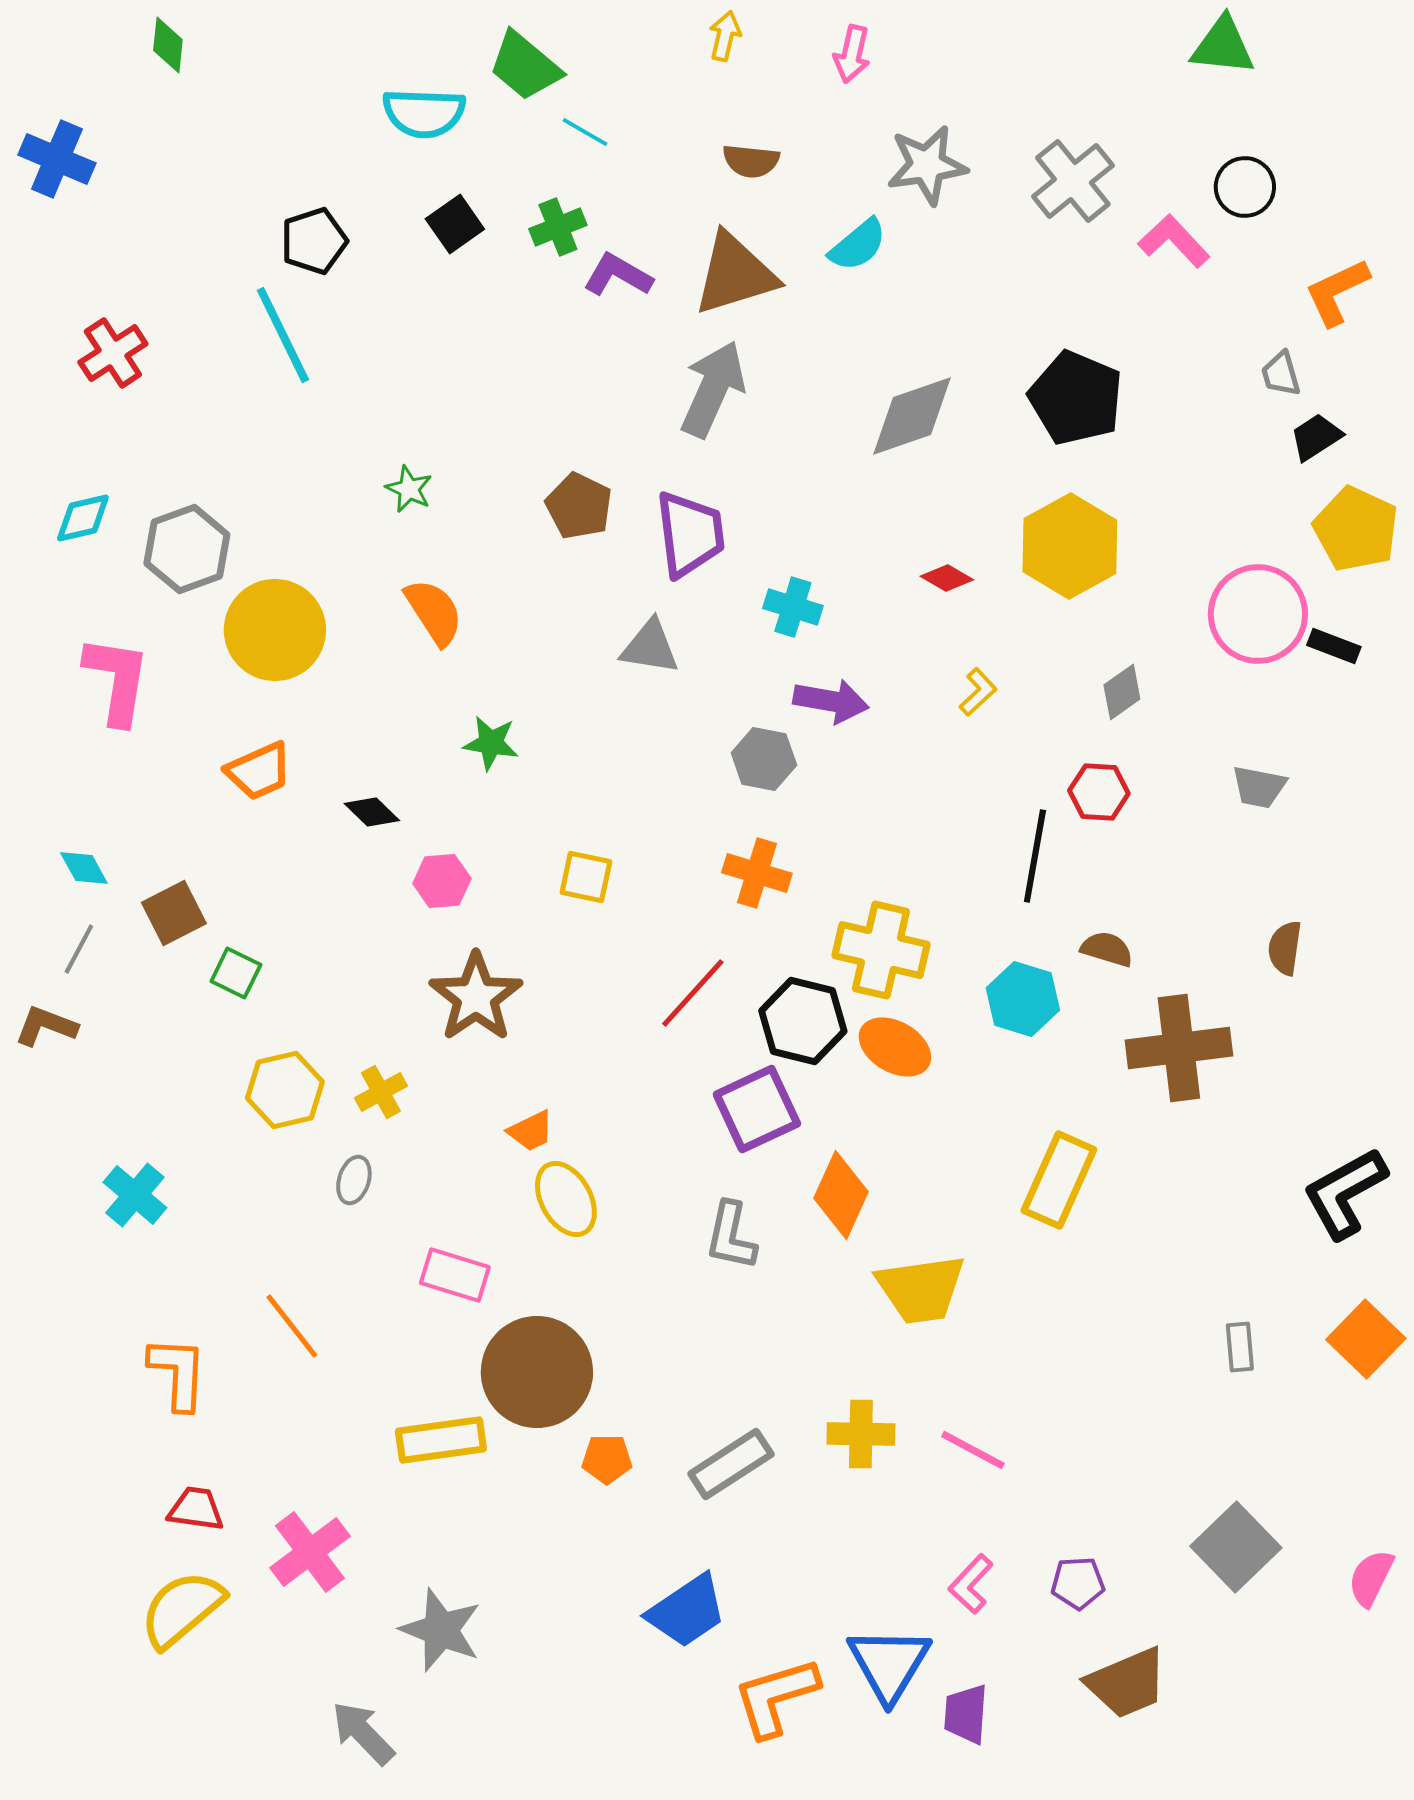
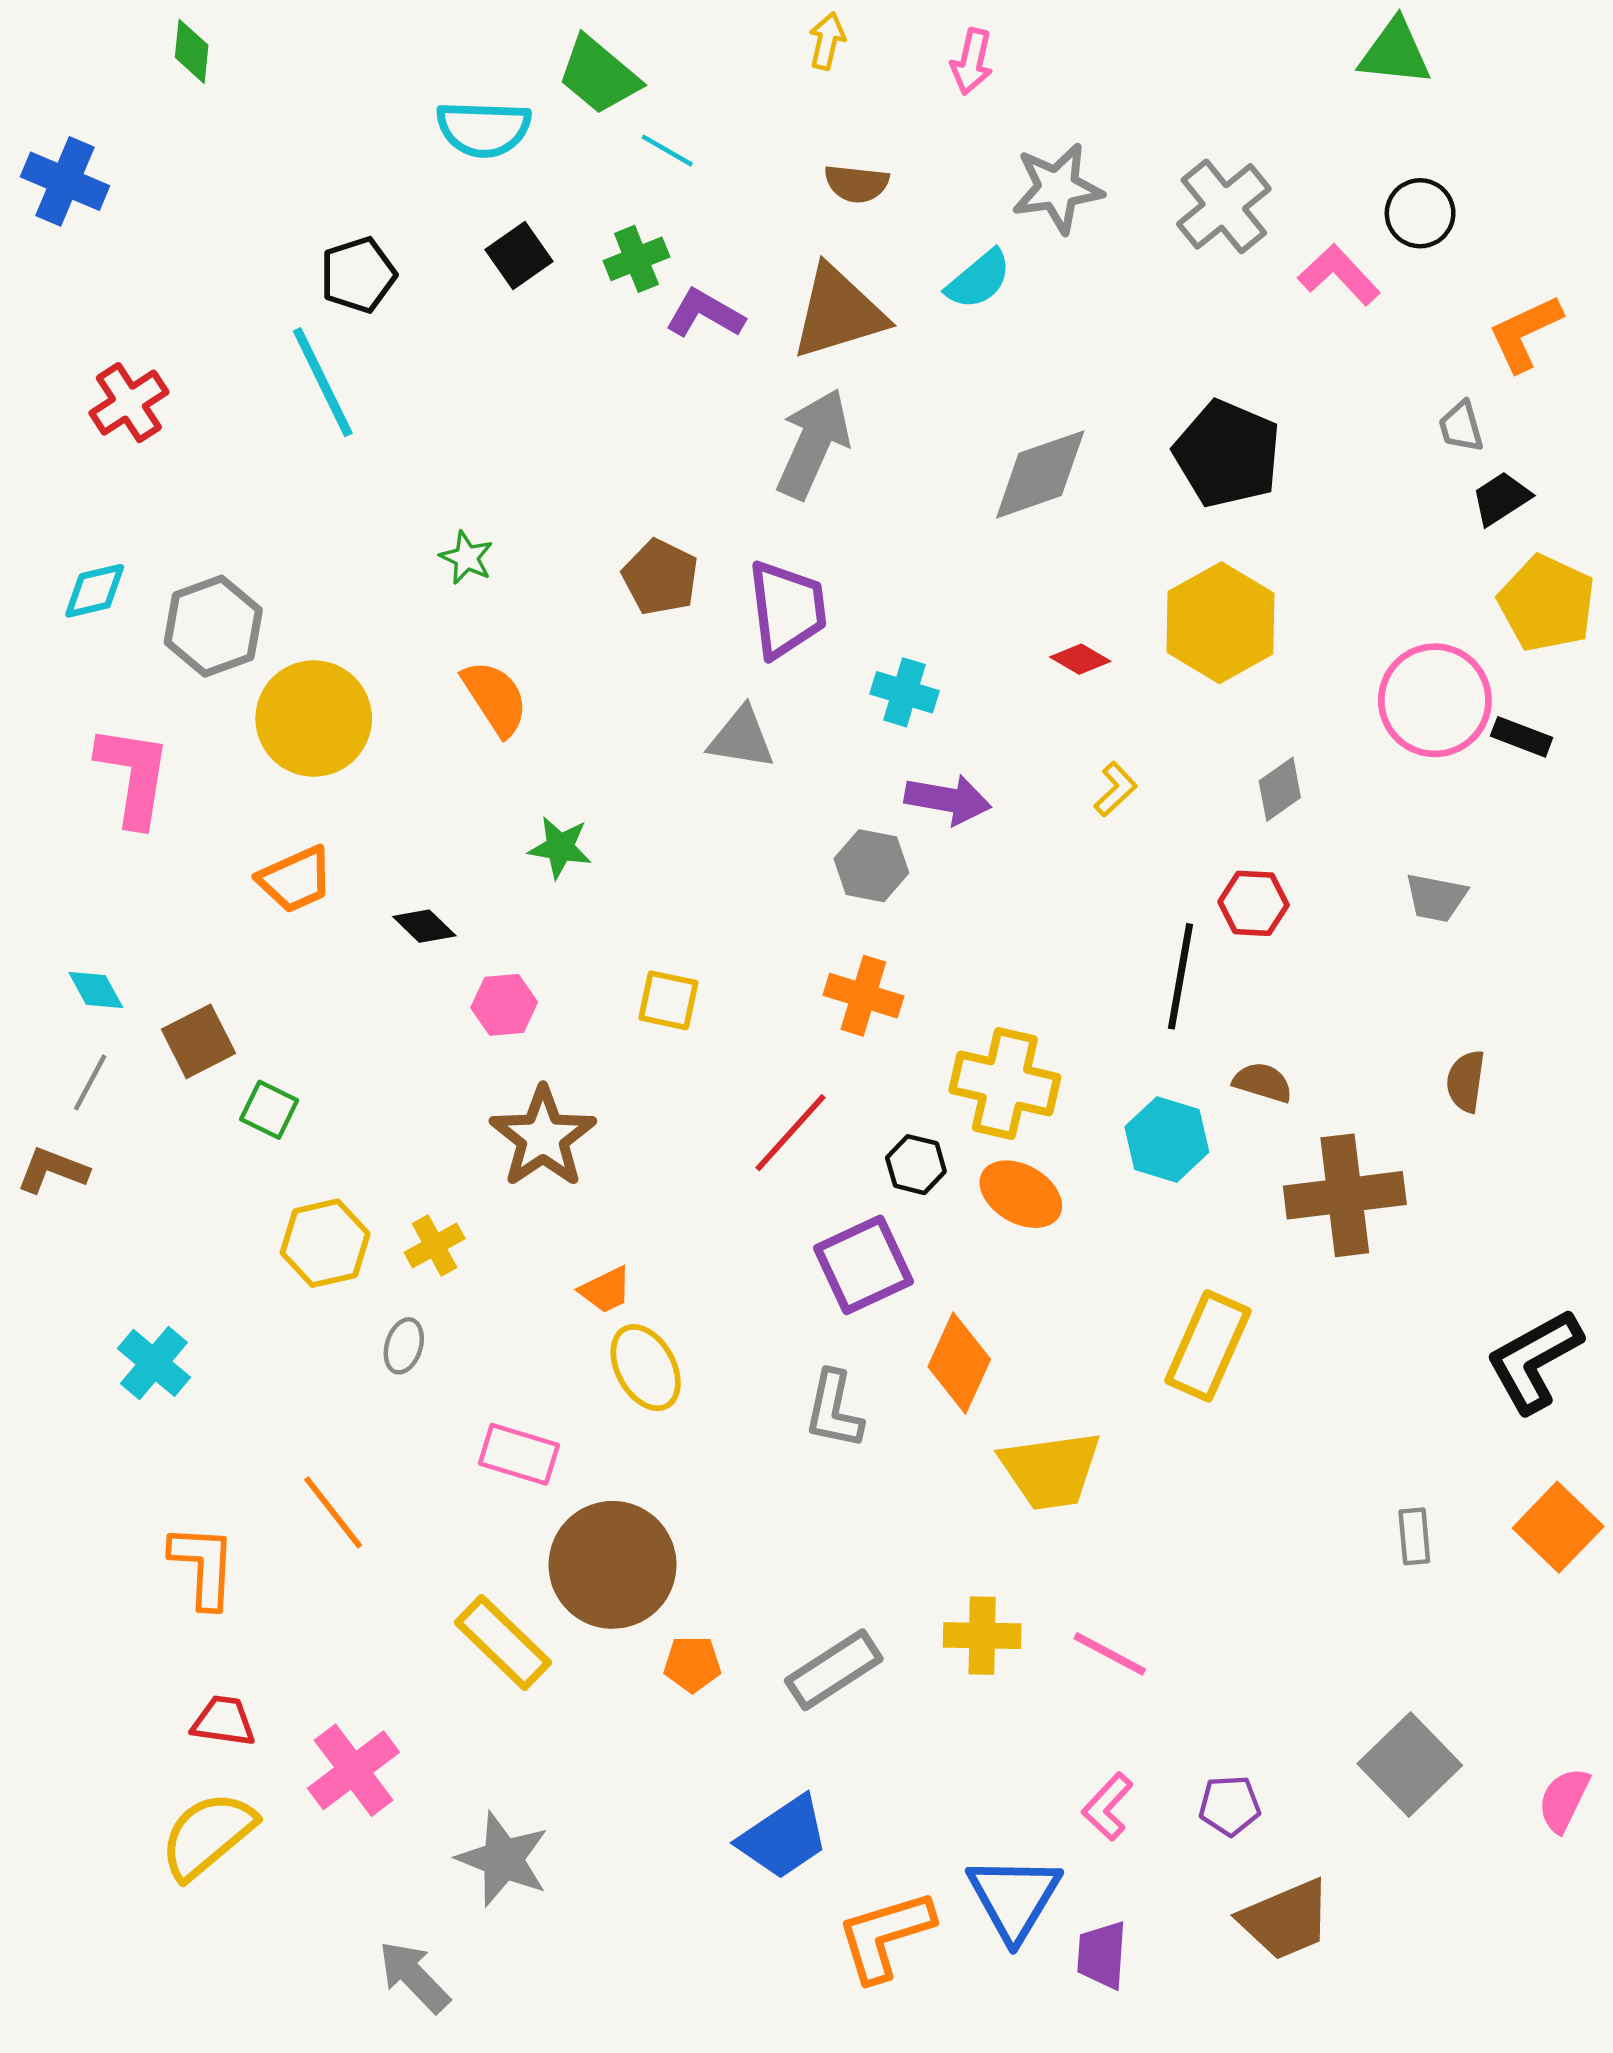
black hexagon: (803, 1021) -> (916, 1165), size x0.6
yellow rectangle: (441, 1440) -> (503, 1642), turned 52

